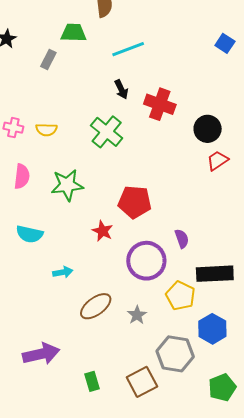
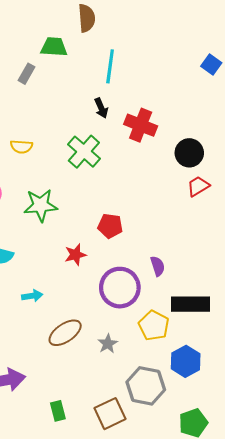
cyan line: (128, 49) -> (110, 66), turned -64
red pentagon: (135, 202) -> (110, 226), size x0.7
red star: (102, 231) -> (75, 255), turned 30

